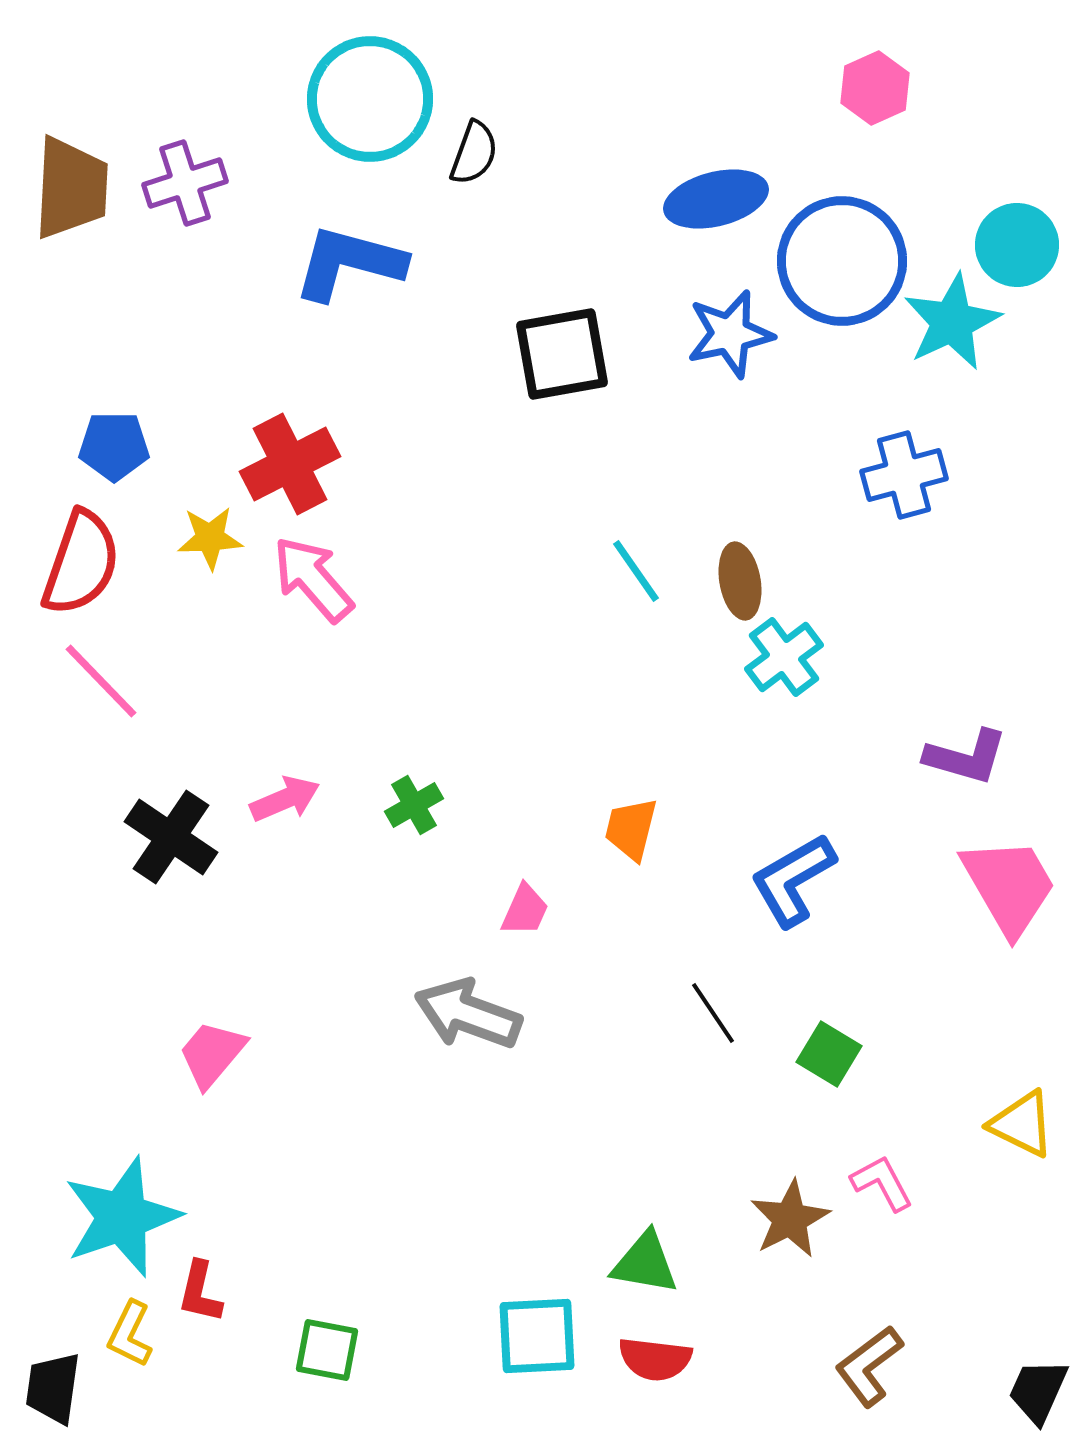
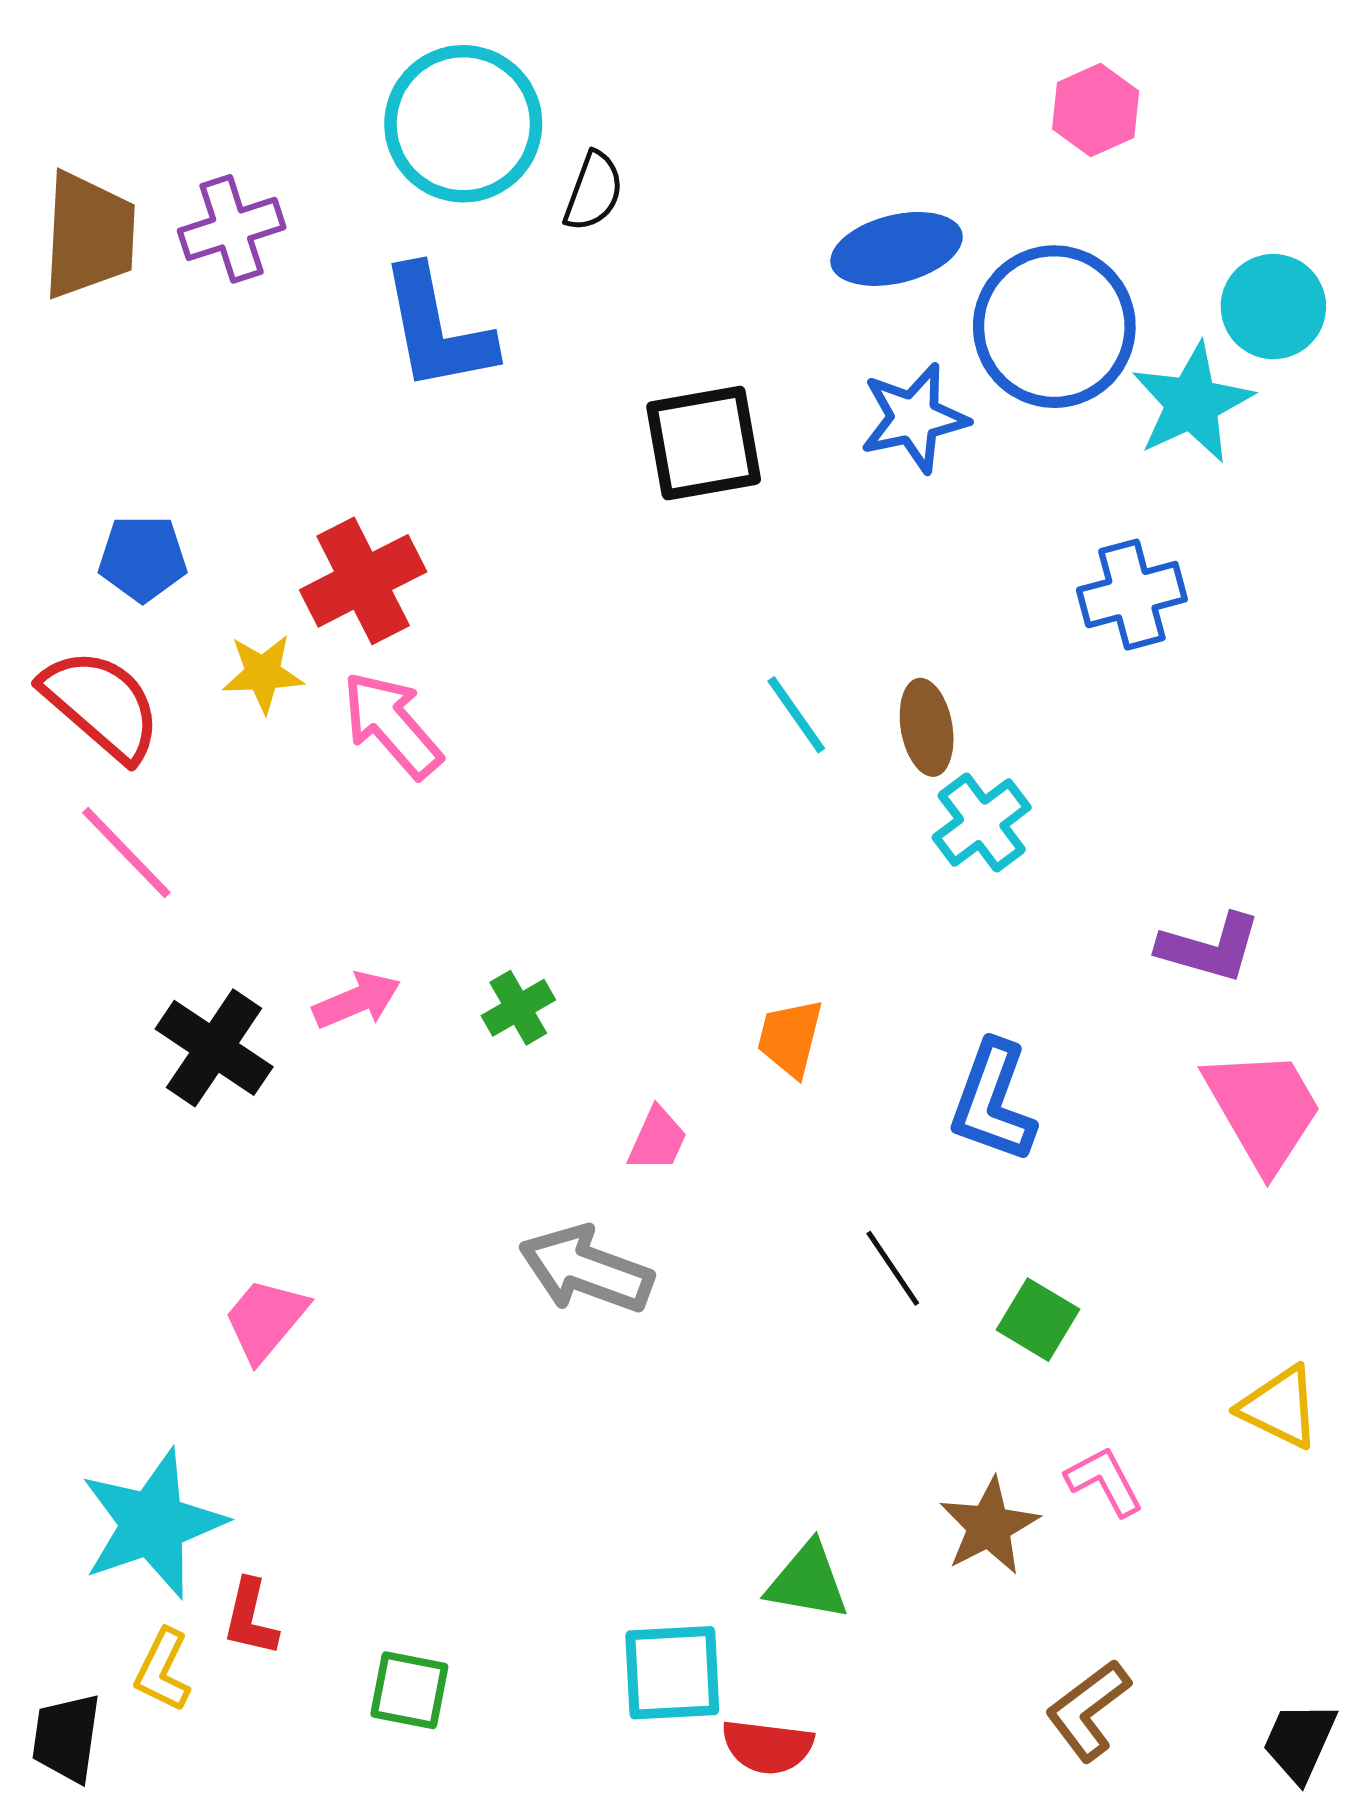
blue L-shape: (349, 263) -> (437, 329), turned -116
red semicircle: (81, 563) -> (101, 705), turned -68
blue L-shape: (793, 880) -> (993, 1102), turned -40
red semicircle: (655, 1359) -> (768, 1747), moved

